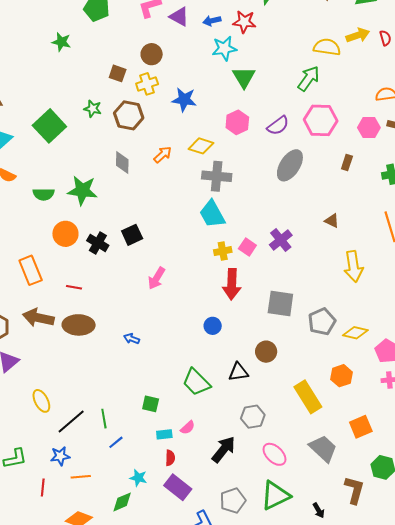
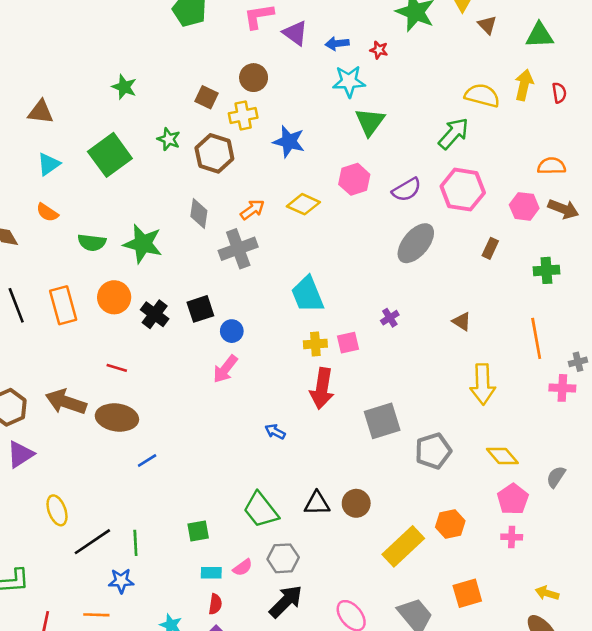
red star: (244, 22) -> (379, 50), size x0.6
yellow arrow: (358, 35) -> (524, 85), turned -65
green star: (61, 42) -> (124, 87), moved
gray cross: (217, 176) -> (238, 249), moved, turned -32
purple cross: (281, 240) -> (390, 318), moved, size x0.6
pink square: (247, 247) -> (348, 343), turned 36
orange rectangle: (31, 270) -> (63, 305), moved
gray square: (280, 304) -> (382, 421), turned -32
blue circle: (213, 326) -> (232, 331), moved
yellow diamond: (355, 333) -> (502, 456), moved, turned 30
blue arrow: (132, 339) -> (275, 432), moved
brown circle: (266, 352) -> (356, 503), moved
yellow rectangle: (308, 397) -> (403, 546), turned 72
green square: (151, 404) -> (198, 531), turned -30
gray hexagon: (253, 417) -> (283, 558), moved
blue line: (116, 442) -> (147, 461), moved
blue star: (60, 456) -> (121, 581), moved

